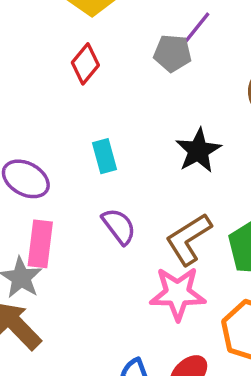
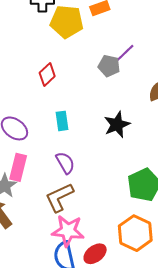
red diamond: (85, 64) -> (47, 74), moved
brown L-shape: (189, 239) -> (59, 197), moved
pink star: (178, 293) -> (68, 231), moved

